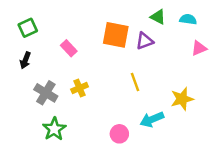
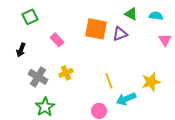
green square: (28, 28) -> (30, 17), moved
pink triangle: (199, 48) -> (165, 40), turned -40
yellow line: (135, 82) -> (109, 81), moved

